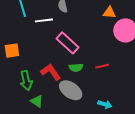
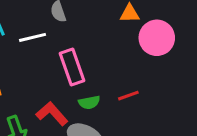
pink rectangle: (68, 43) -> (72, 67), turned 35

